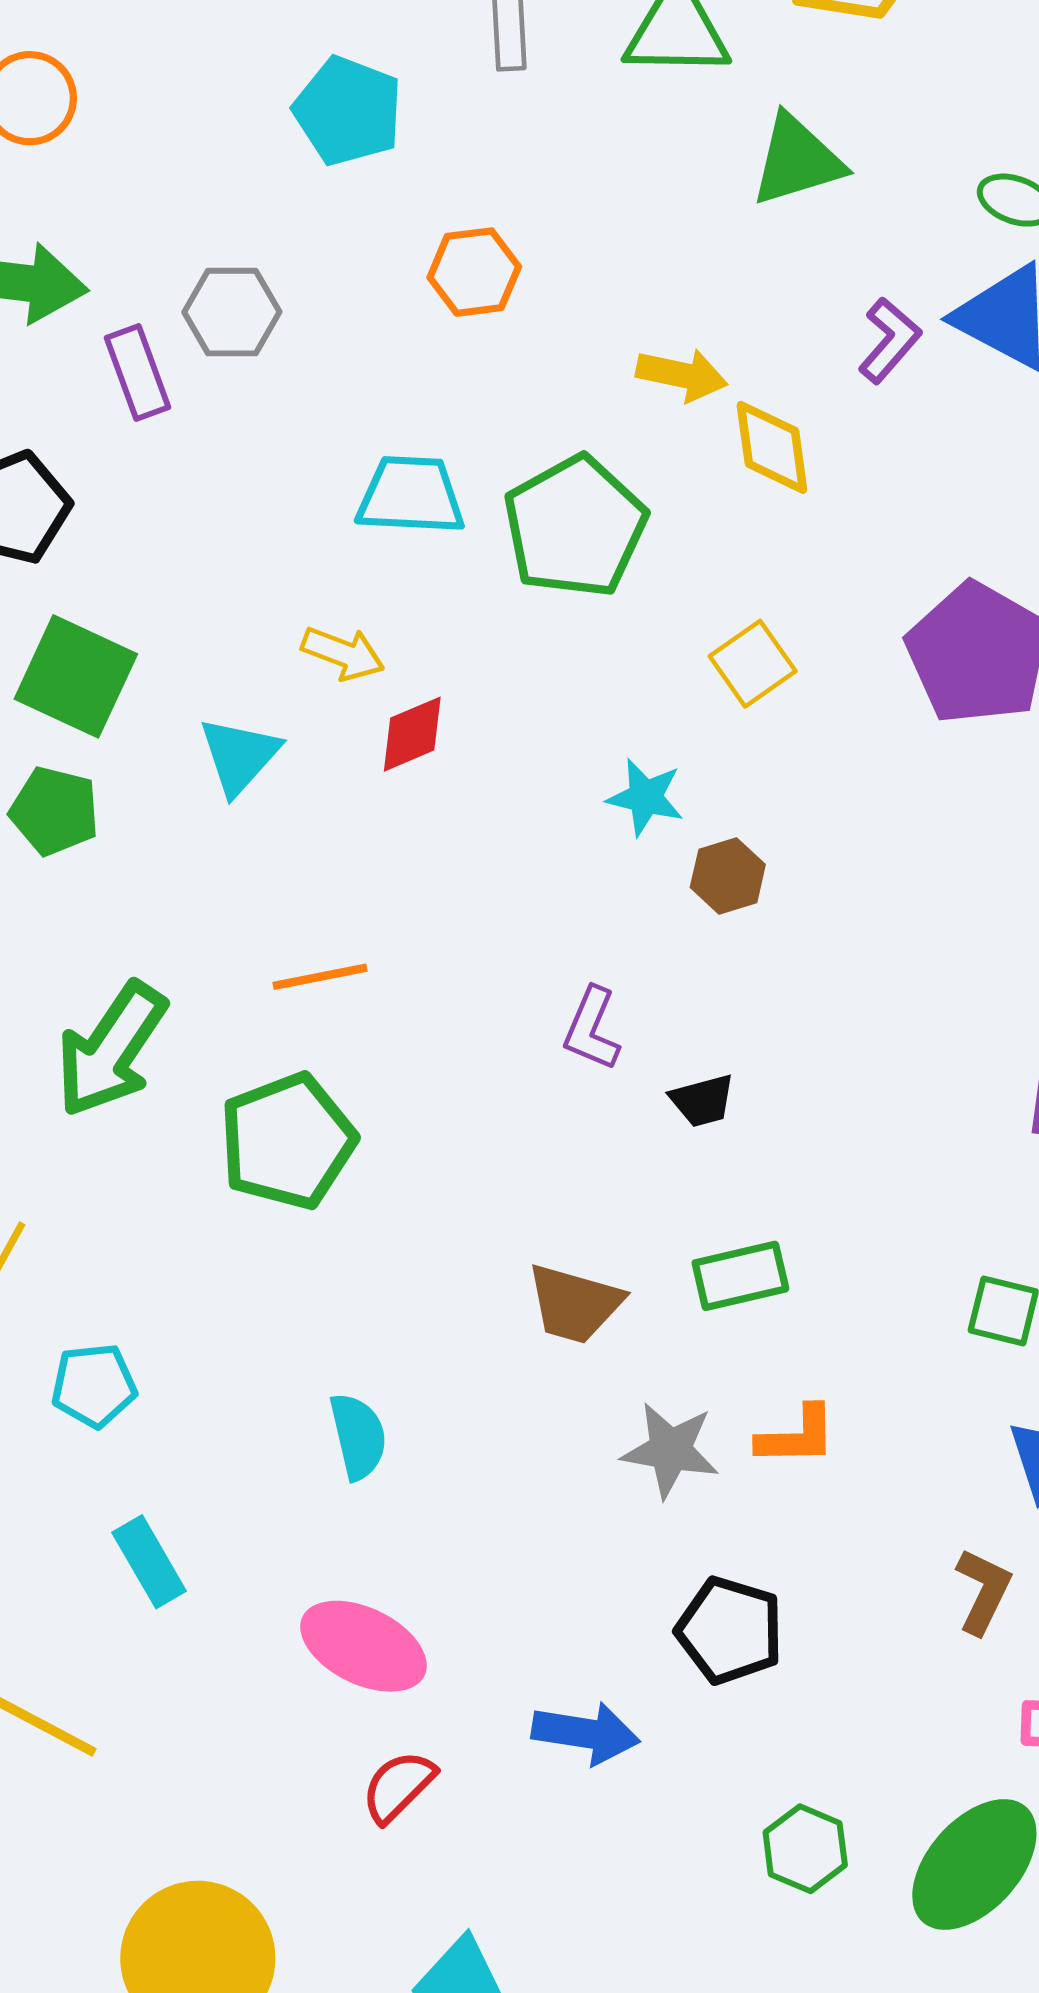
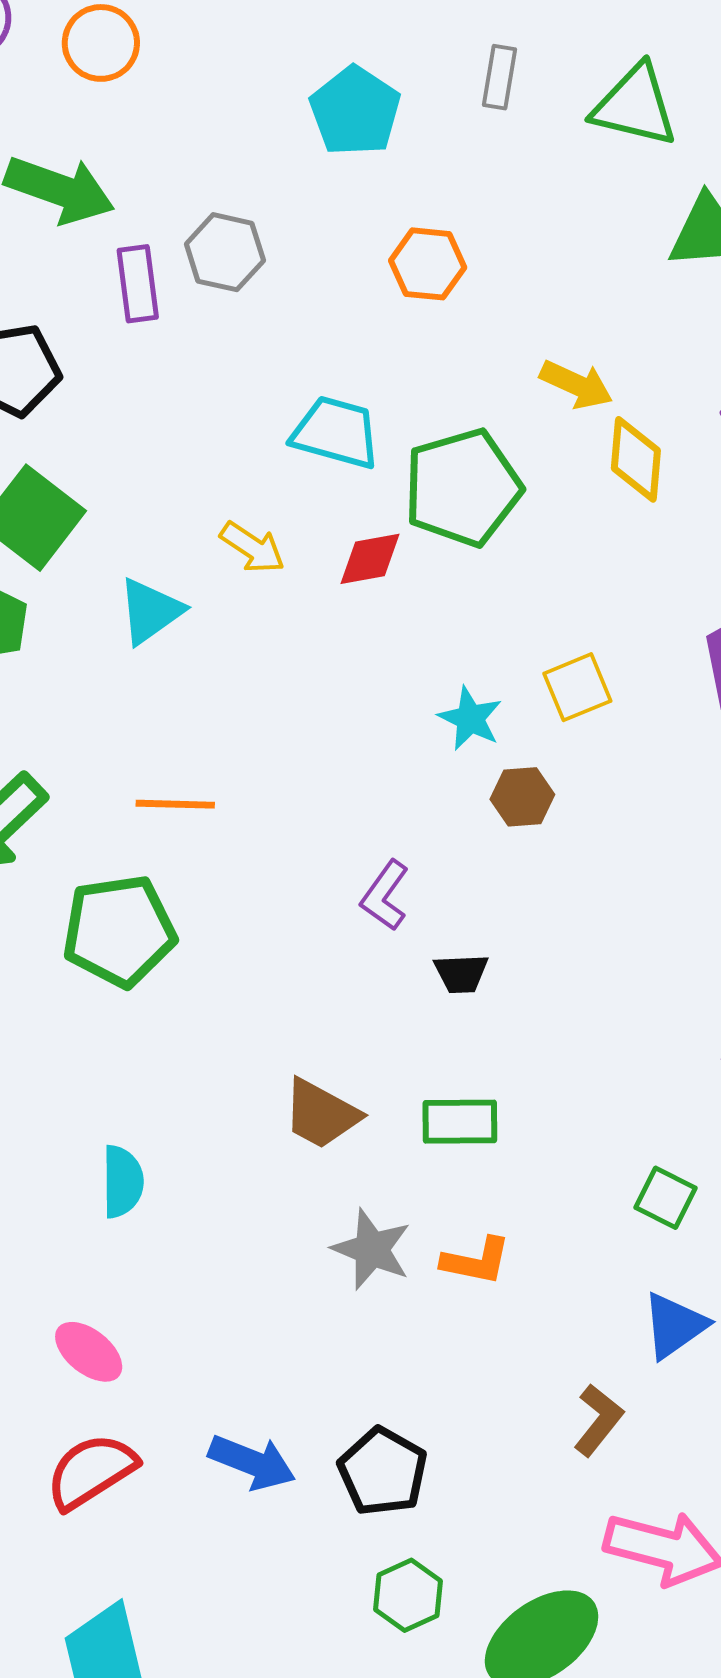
yellow square: (753, 664) -> (577, 687), moved
red diamond: (412, 734) -> (370, 559), moved
black pentagon: (730, 1630) -> (383, 1471), moved
pink ellipse: (364, 1646) -> (89, 1352), size x0.7
red semicircle: (398, 1786) -> (91, 1471), size x1.4

